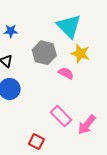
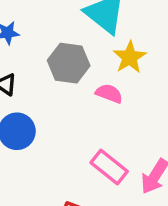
yellow star: (80, 53) -> (130, 57), turned 30

